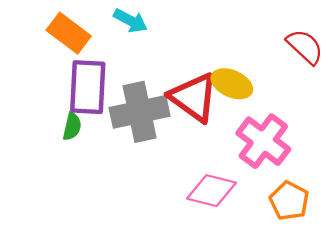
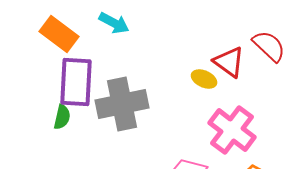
yellow ellipse: (232, 84) -> (204, 79), size x0.7
red triangle: (194, 97) -> (229, 62), moved, size x0.7

